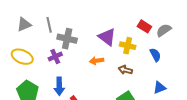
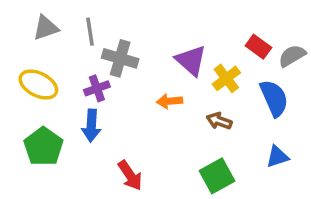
yellow cross: (128, 46) -> (226, 78), turned 35
blue semicircle: (155, 55) -> (274, 98), size x1.5
blue arrow: (59, 86) -> (91, 126), moved

